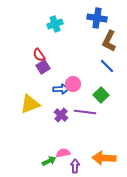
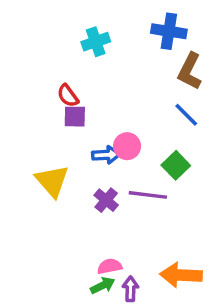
purple square: (43, 67) -> (75, 117), turned 32
yellow triangle: (30, 104) -> (52, 181), turned -50
green arrow: (49, 161) -> (103, 285), moved

